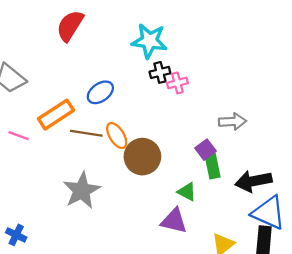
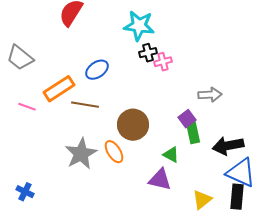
orange ellipse: (117, 136) -> (114, 152), moved

